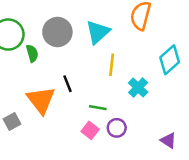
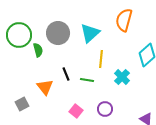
orange triangle: (41, 100) -> (45, 87), size x0.7
green line: (98, 108) -> (87, 80), moved
pink square: (90, 130) -> (76, 111), moved

